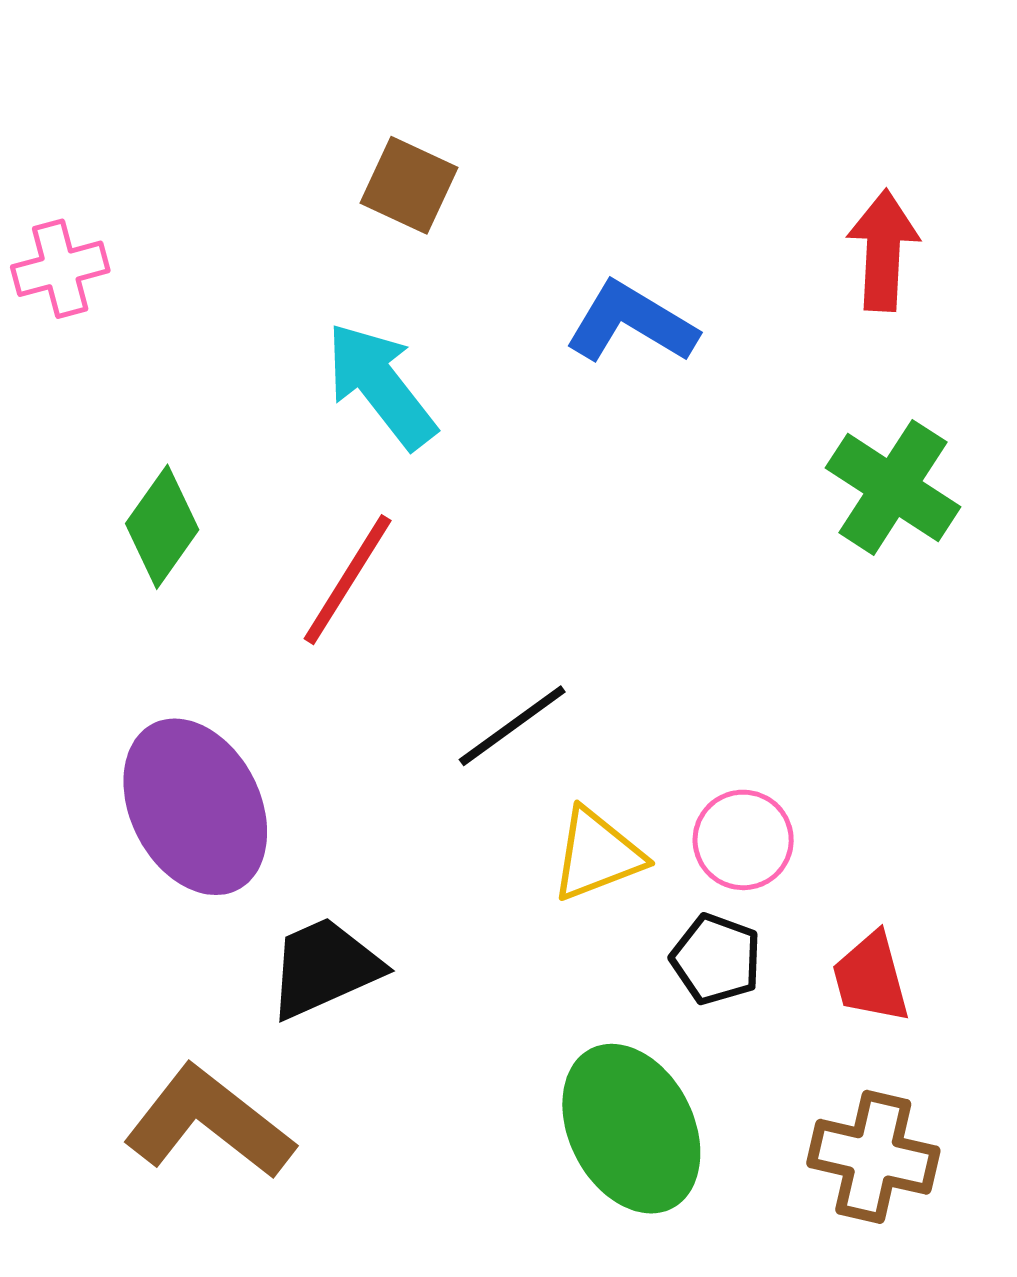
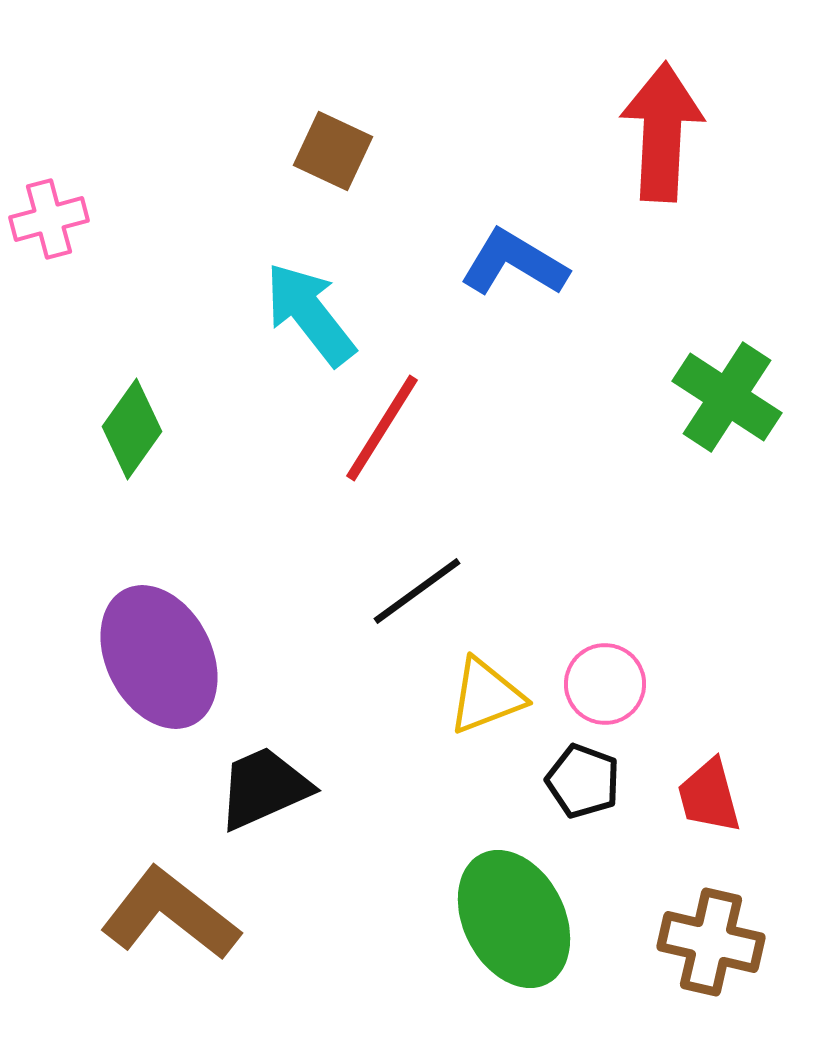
red arrow: (883, 250) -> (662, 132), moved, size x1.4
red line: (348, 580) -> (382, 428), moved

